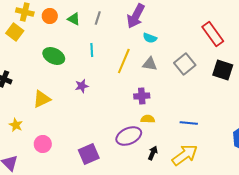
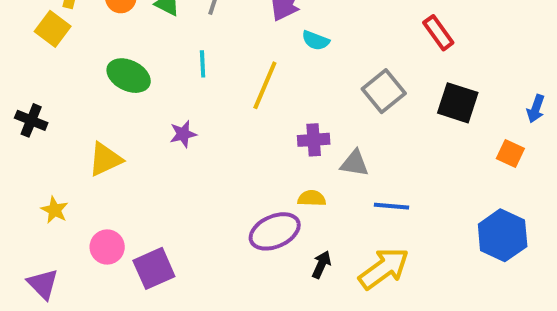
red rectangle: (213, 34) -> (438, 33), size x0.7
gray triangle: (150, 64) -> (355, 163), moved
purple cross: (142, 96) -> (314, 140), moved
purple square: (89, 154) -> (154, 268), moved

